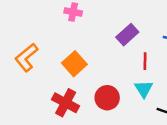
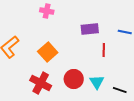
purple rectangle: (127, 35) -> (90, 29), turned 36
cyan triangle: (144, 89) -> (97, 82), moved

